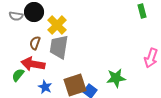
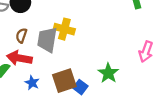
yellow cross: (57, 25) -> (64, 29), moved, turned -30
green star: (116, 78) -> (108, 73), turned -30

